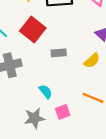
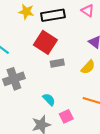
red square: (33, 29) -> (45, 42), moved

